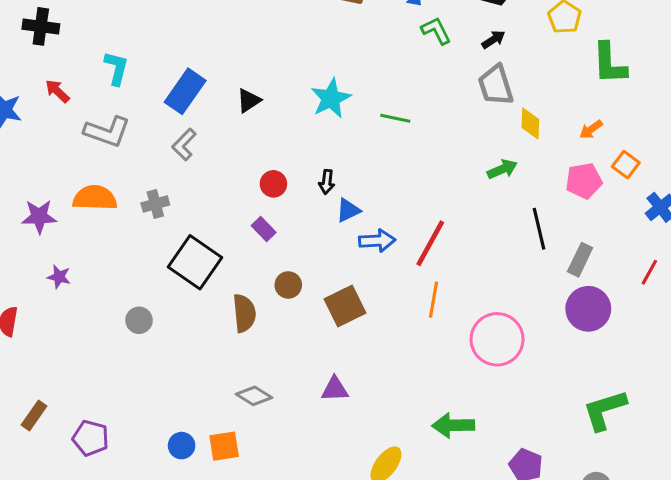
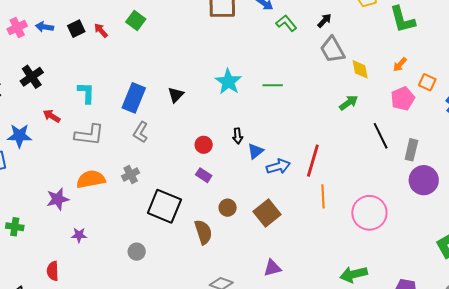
black cross: (41, 26) -> (32, 77), turned -30

